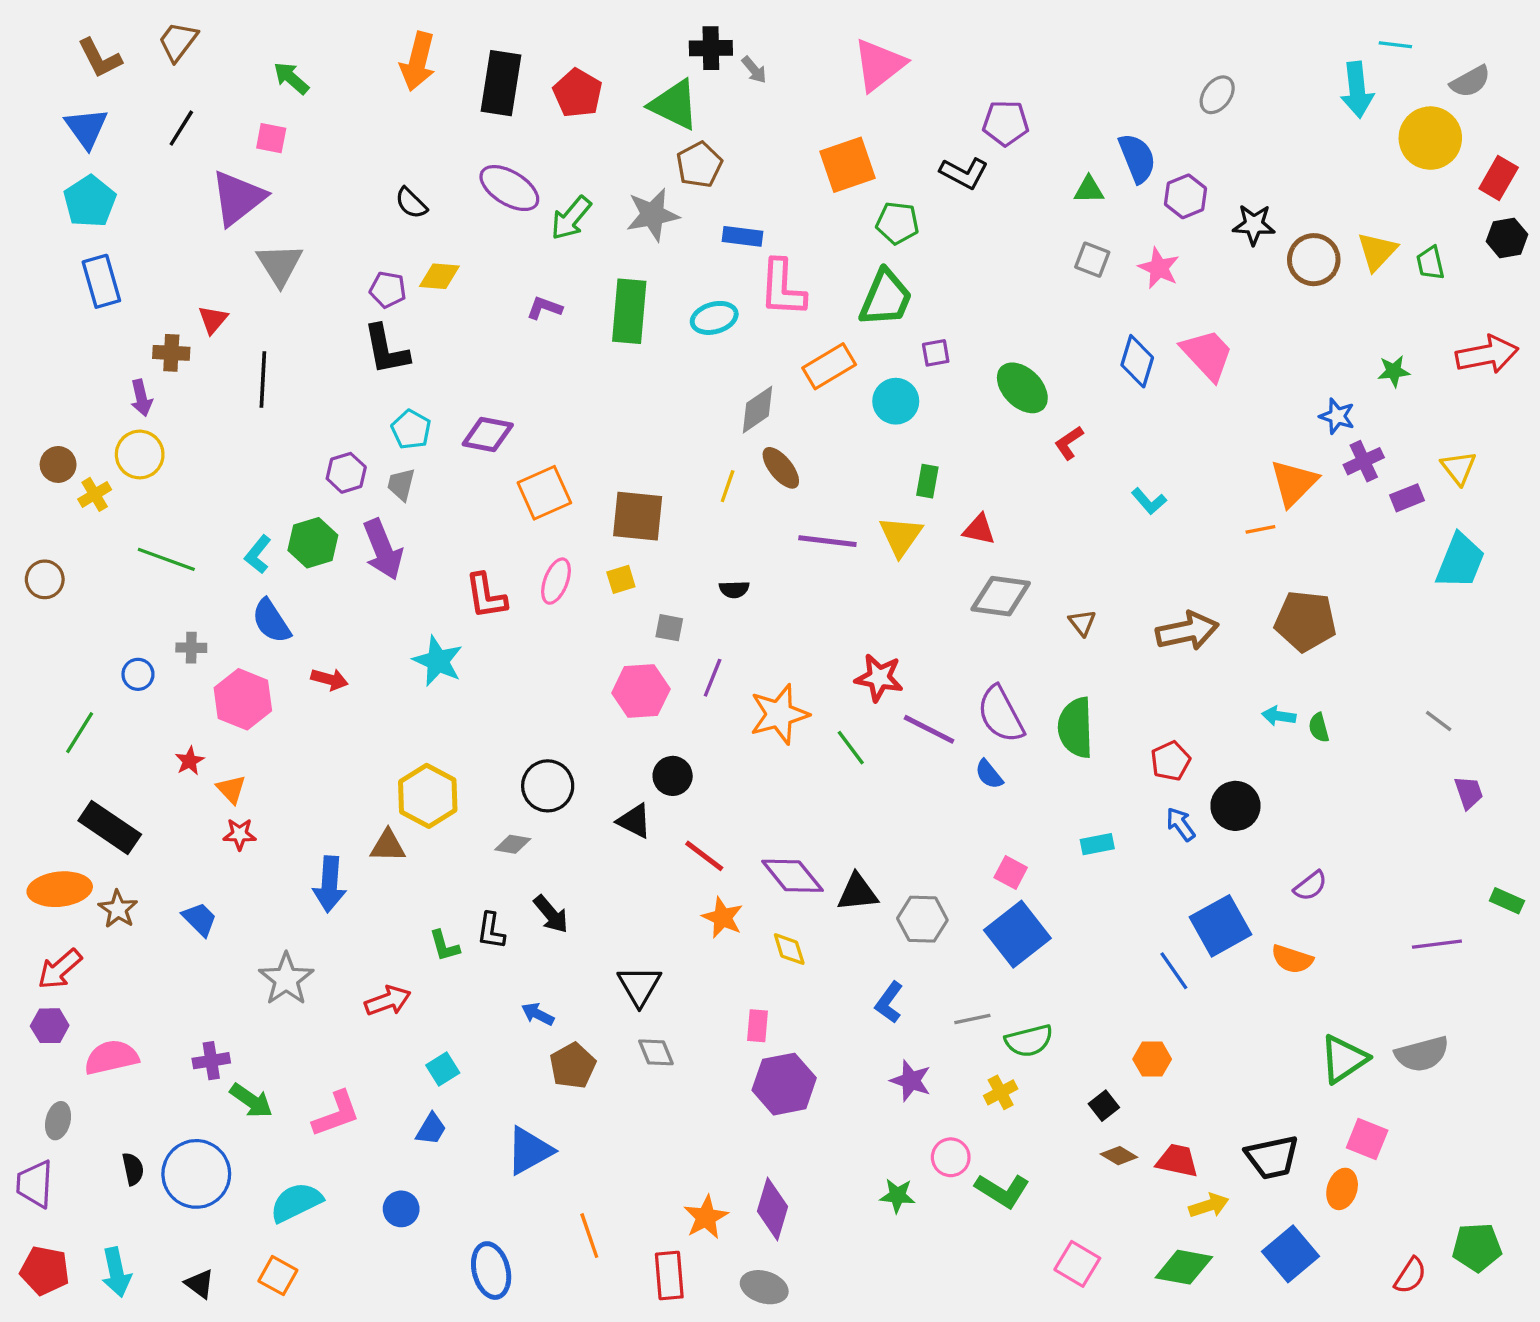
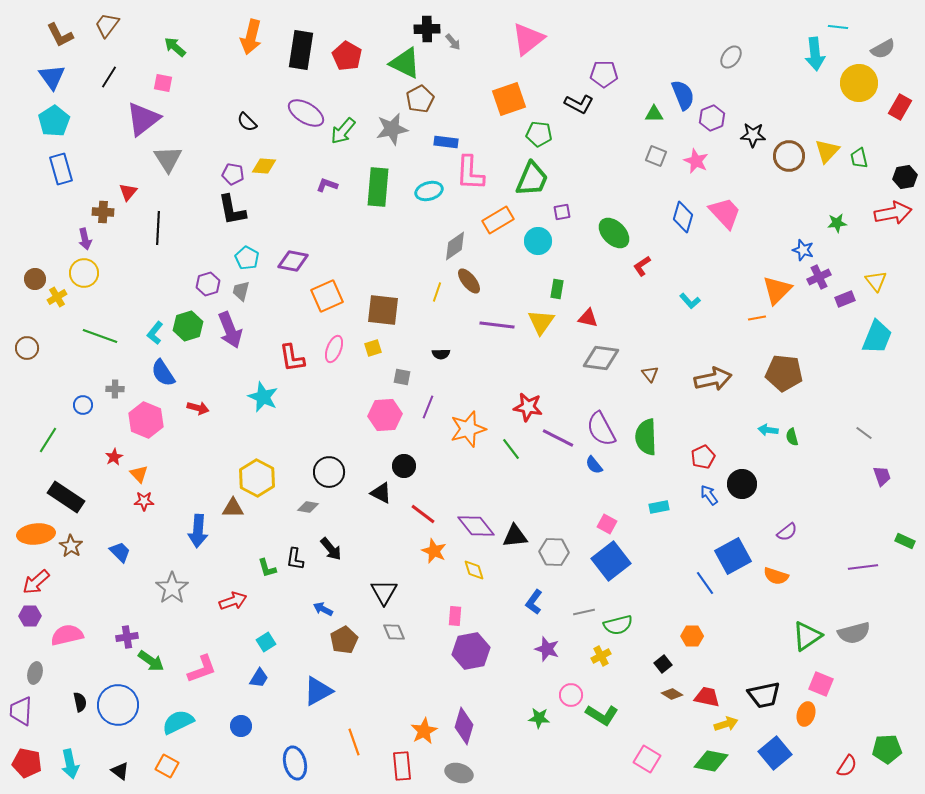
black hexagon: (1507, 238) -> (905, 177), moved

